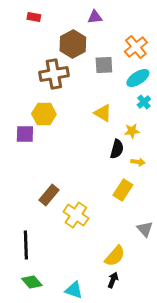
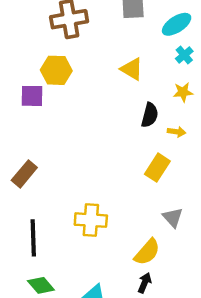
yellow star: (132, 131) -> (183, 92), moved
brown rectangle: (49, 195) -> (24, 174), moved
yellow cross: (76, 215) -> (91, 220), moved, turned -30
gray triangle: (145, 229) -> (173, 217), moved

